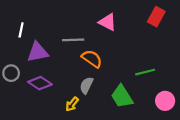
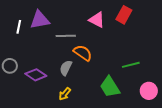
red rectangle: (156, 17) -> (124, 15), moved
purple triangle: (38, 52) -> (40, 20), moved
gray semicircle: (86, 85) -> (66, 68), moved

